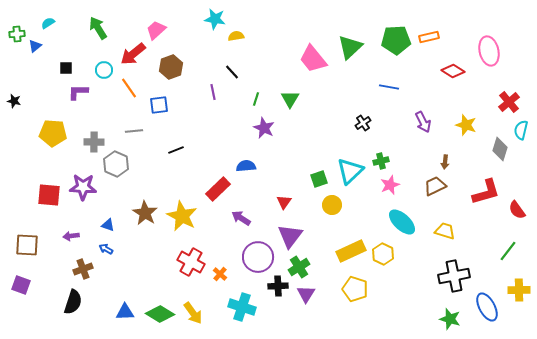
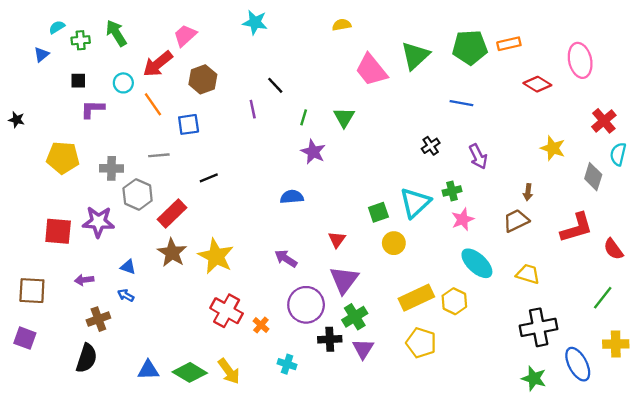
green cross: (17, 34) -> (81, 40), moved
yellow semicircle: (236, 36) -> (342, 25), moved
purple arrow: (423, 122) -> (478, 157), moved
red rectangle: (218, 189) -> (172, 213), moved
cyan cross: (242, 307) -> (287, 364), size x0.6

